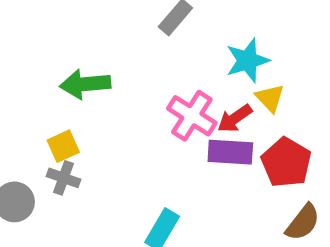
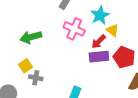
pink cross: (192, 116) -> (74, 29), moved
gray cross: (63, 178) -> (36, 78), moved

